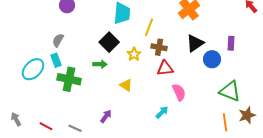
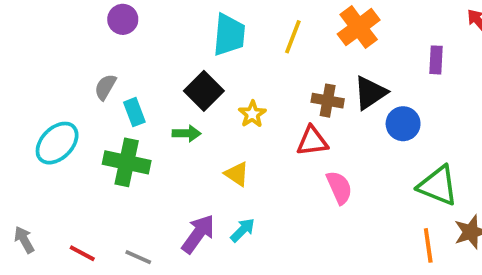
yellow line: (149, 27) -> (293, 37), moved
purple rectangle: (231, 43) -> (436, 60), moved
brown cross: (159, 47) -> (328, 101), moved
cyan rectangle: (56, 60) -> (134, 112), moved
cyan arrow: (162, 112) -> (243, 230), moved
purple arrow: (106, 116) -> (198, 234), size x1.5

